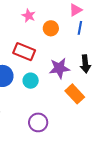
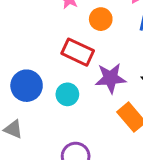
red rectangle: (24, 52) -> (78, 52), moved

